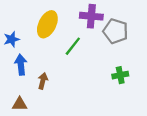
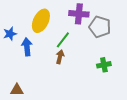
blue arrow: (21, 65) -> (27, 47), moved
brown arrow: (43, 81) -> (60, 57), moved

